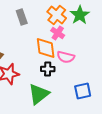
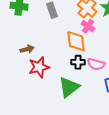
pink semicircle: (66, 57) -> (96, 64), moved

